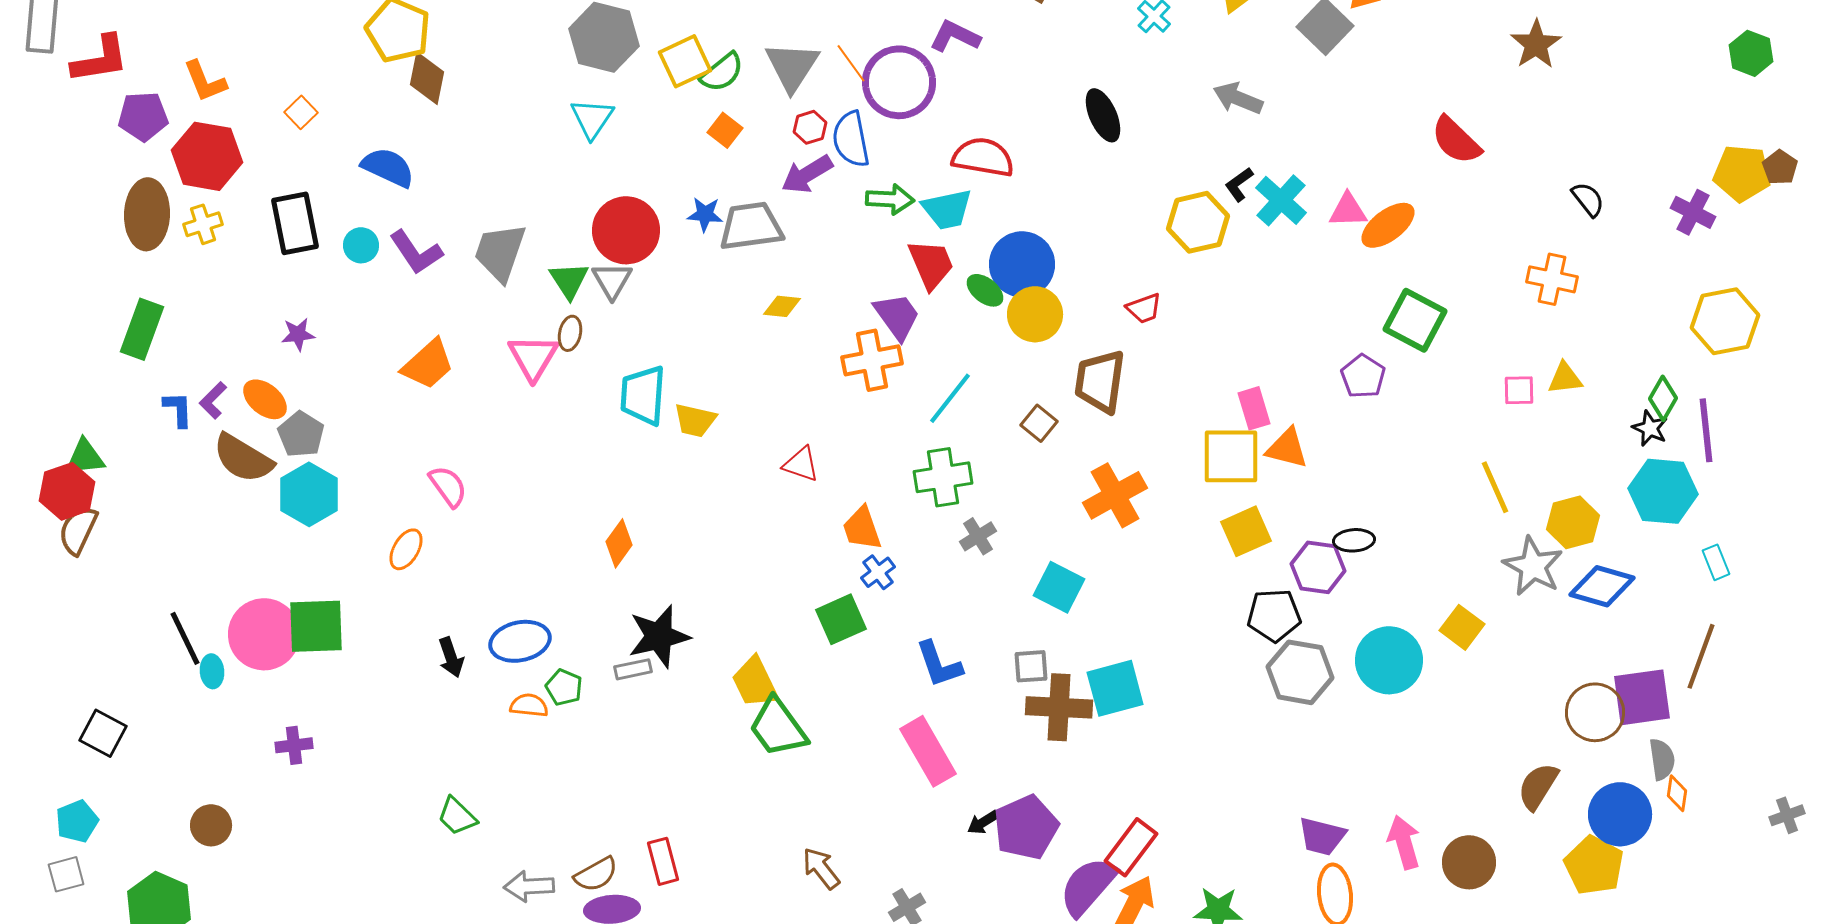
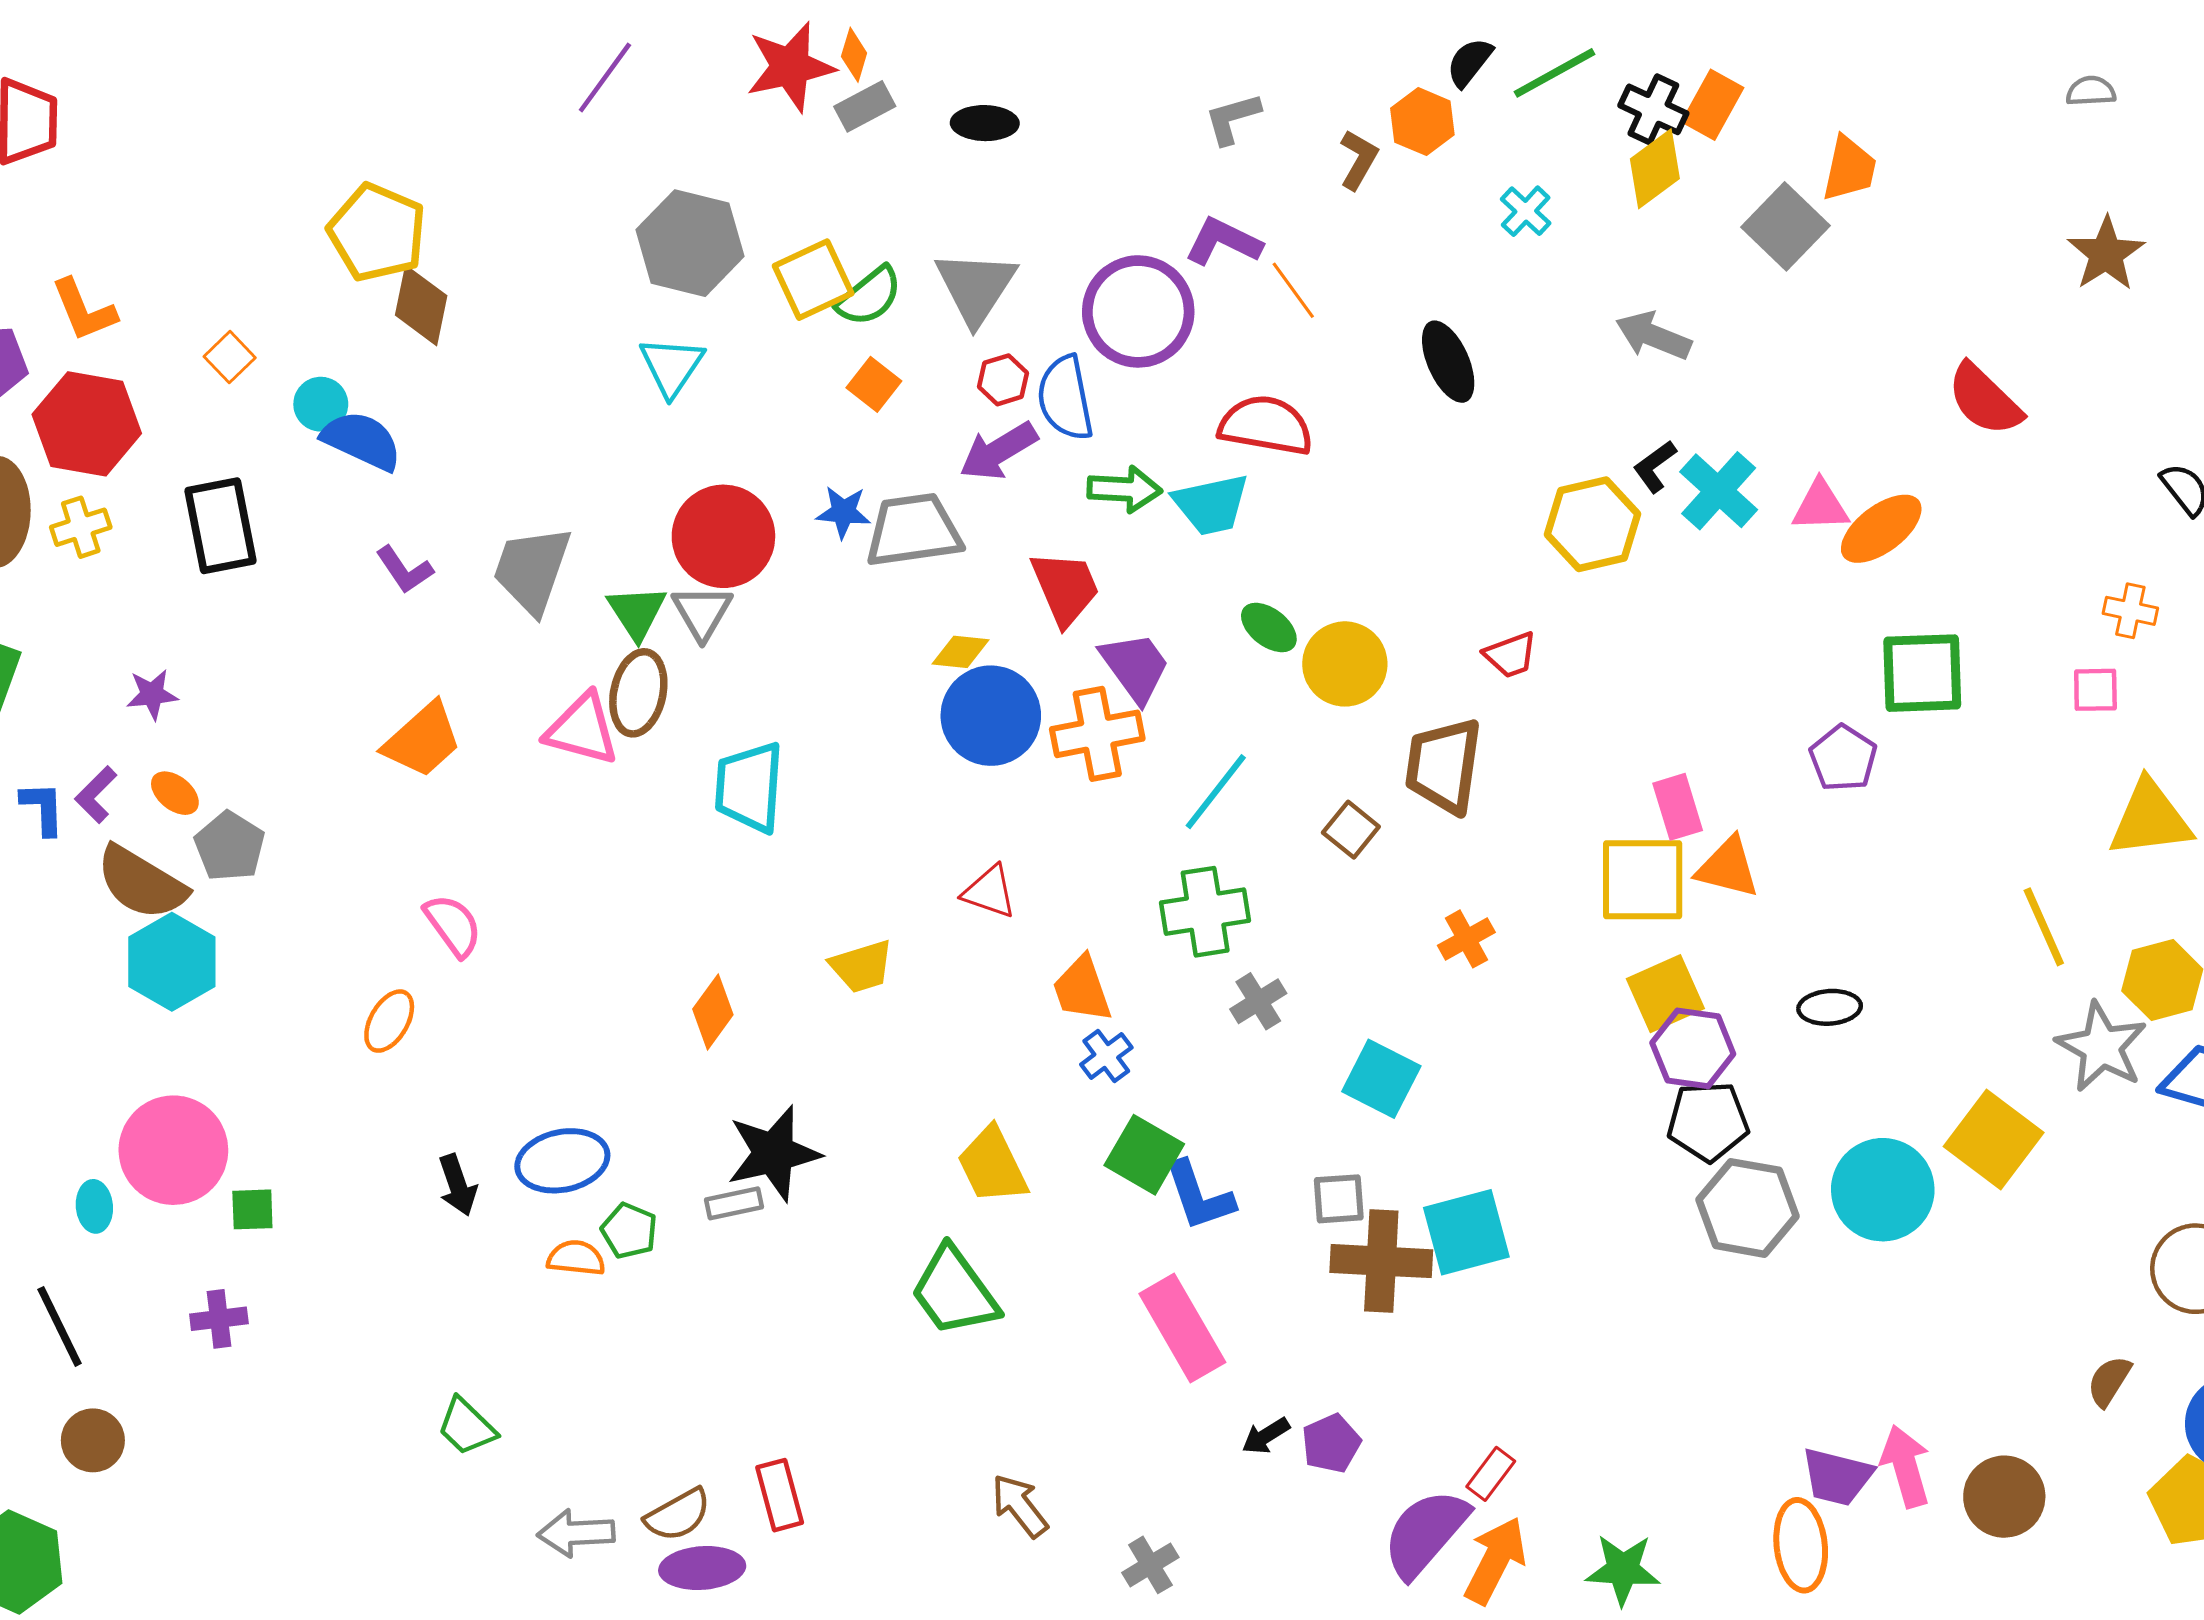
orange line: (851, 63) -> (1293, 290), moved
cyan circle: (361, 245) -> (321, 404), moved
purple L-shape: (416, 252) -> (404, 570), size x0.7
red trapezoid: (931, 264) -> (1065, 588), moved
blue circle: (1022, 264) -> (991, 716), moved
orange cross: (1552, 279) -> (2130, 611), size x0.7
green square: (1415, 320) -> (1922, 673), turned -30
brown ellipse: (570, 333) -> (638, 693), size x1.6
purple star: (298, 334) -> (152, 694), moved
pink triangle: (533, 357) -> (582, 729), turned -46
yellow triangle: (1565, 378) -> (2150, 819), moved, size x1.6
pink square: (1519, 390) -> (2095, 690), moved
orange ellipse: (265, 399) -> (175, 793), size x0.7
yellow trapezoid: (695, 420) -> (862, 966), moved, turned -30
cyan hexagon: (309, 494) -> (172, 962), moved
orange cross: (1115, 495) -> (1466, 939), size x0.6
purple hexagon: (1318, 567) -> (1693, 1048), moved
green square: (841, 619) -> (1144, 1155), moved, turned -36
green square: (316, 626) -> (252, 1209), moved, size x0.5
yellow square: (1462, 627) -> (1994, 1140), size x1.4
black line: (185, 638) -> (59, 1326), moved
yellow trapezoid: (755, 682) -> (992, 1165), moved
brown semicircle: (1538, 786) -> (2109, 1381), size x0.7
purple pentagon: (1026, 827) -> (1331, 1443), size x0.6
purple trapezoid: (1322, 836) -> (1837, 1477), moved
red rectangle: (1131, 847) -> (1491, 1474), size x0.6

